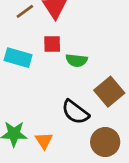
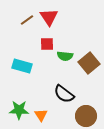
cyan rectangle: (18, 58) -> (22, 66), moved
brown square: (109, 92) -> (89, 63), moved

